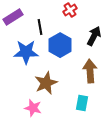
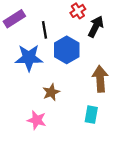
black arrow: (94, 36) -> (96, 27), moved
brown star: (46, 83) -> (51, 92), size x0.7

